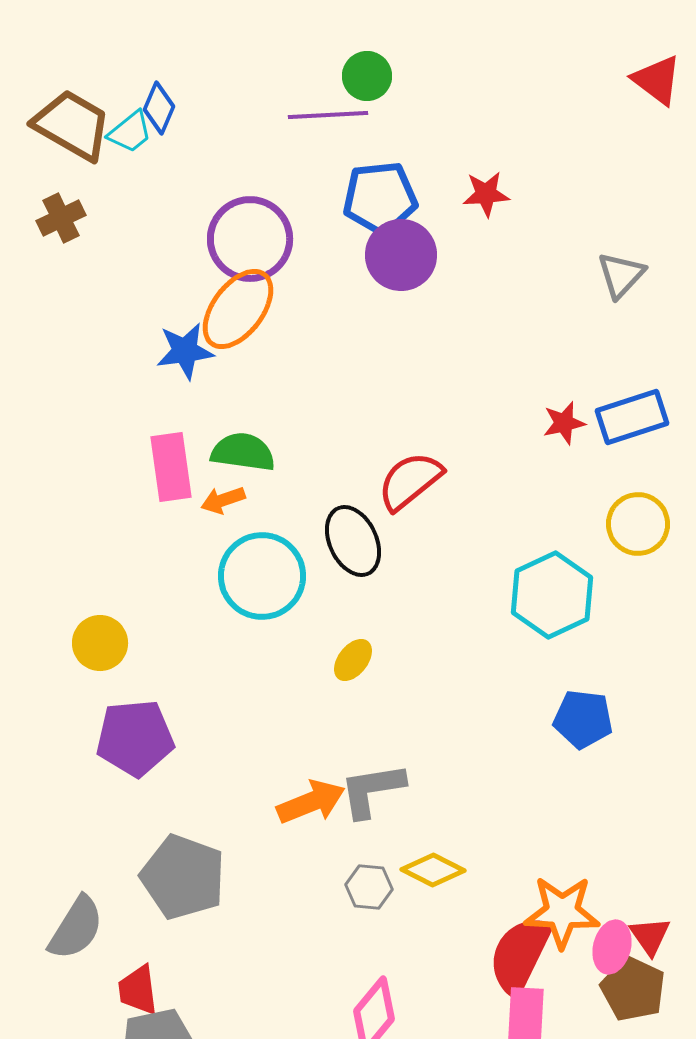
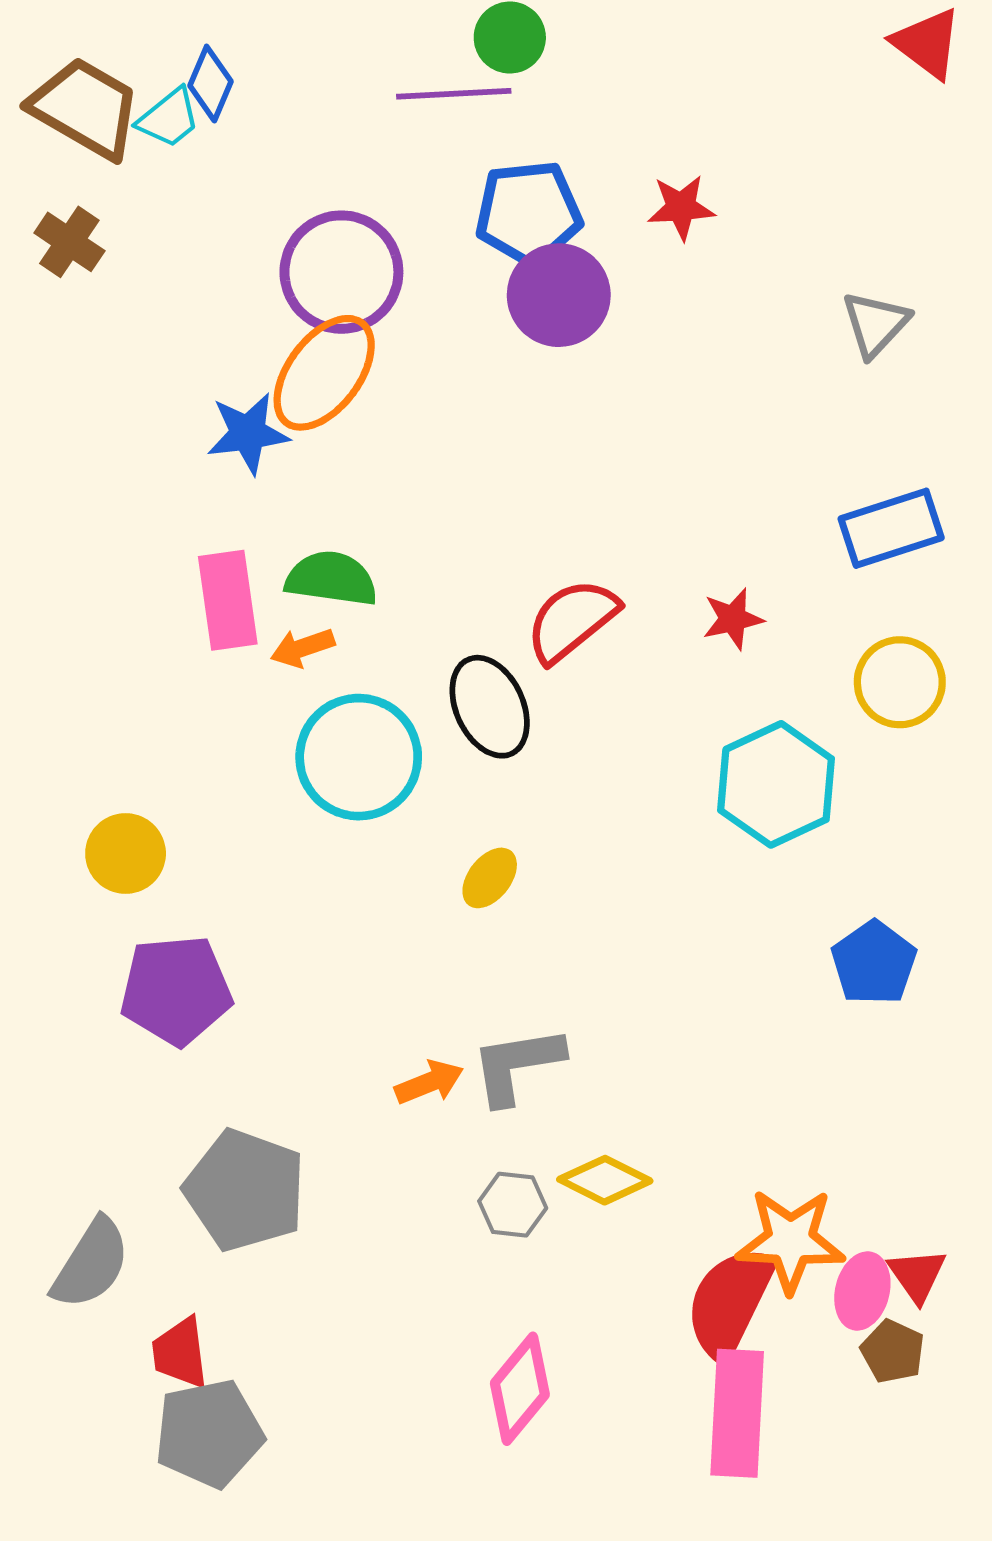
brown cross: (61, 218) -> (69, 242), turned -30
red star: (564, 423) -> (733, 619), moved
blue pentagon: (583, 719) -> (874, 963), moved, turned 30
orange arrow: (311, 802) -> (429, 1082), size x0.7
brown pentagon: (633, 989) -> (893, 1351), size x0.7

